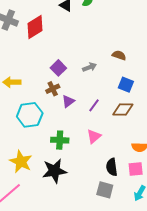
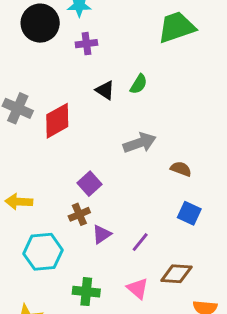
gray arrow: (90, 67) -> (140, 143), moved, size x1.5
brown diamond: (123, 109) -> (176, 274), moved
pink triangle: (94, 136) -> (138, 288), turned -42

